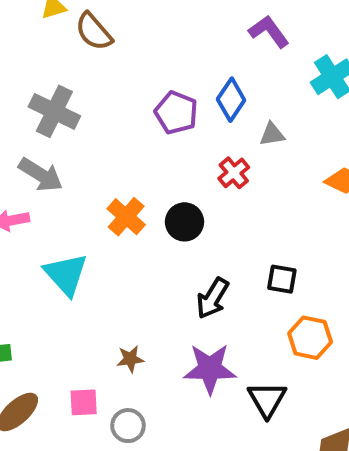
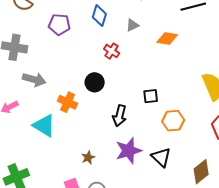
purple pentagon: (176, 113) -> (59, 24), moved
gray triangle: (272, 134) -> (132, 25), moved
gray arrow: (41, 175) -> (34, 79), moved
orange cross: (126, 217) -> (68, 102), moved

